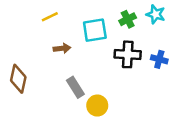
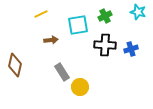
cyan star: (156, 14) -> (138, 12), moved
blue cross: (159, 59) -> (131, 49), turned -32

